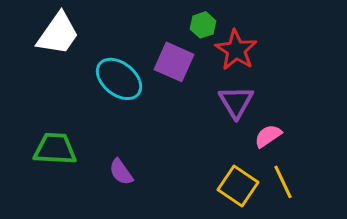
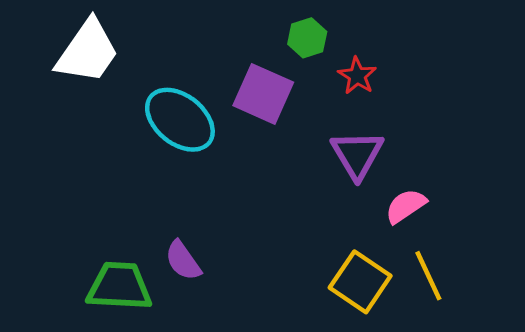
red star: (236, 50) -> (357, 76), size x0.6
green trapezoid: (55, 149) -> (119, 286), moved

